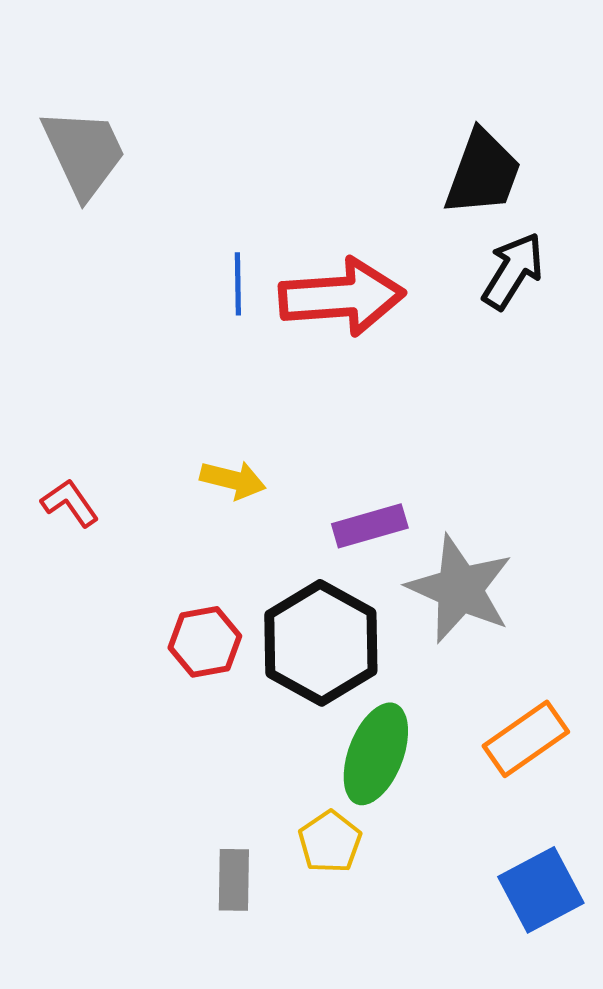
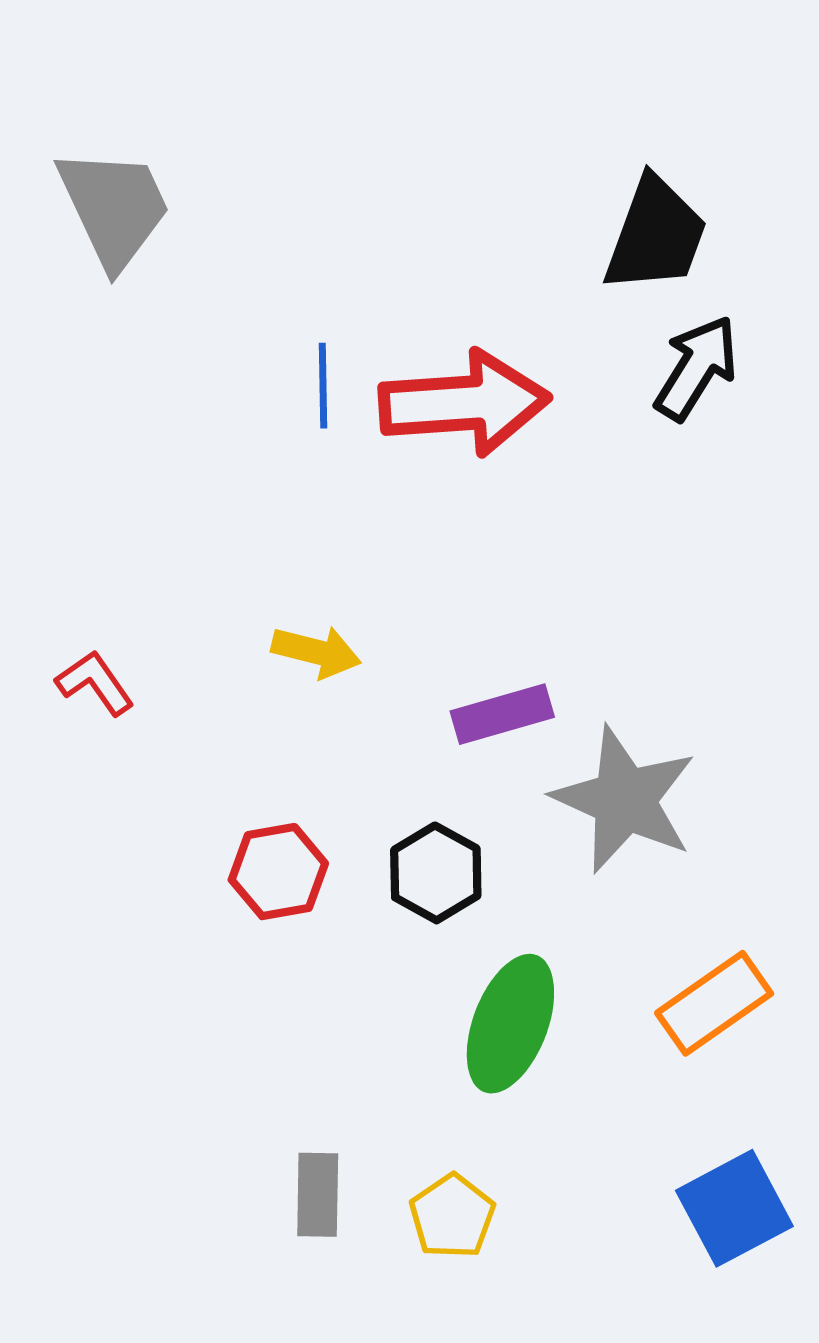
black hexagon: (321, 643) -> (436, 873), size x0.6
yellow pentagon: (330, 842) -> (452, 1216), moved

